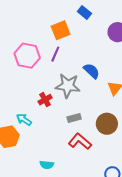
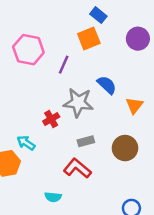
orange square: (61, 30) -> (89, 38), moved
pink hexagon: (27, 56) -> (28, 50), moved
red L-shape: (80, 141) -> (77, 168), moved

